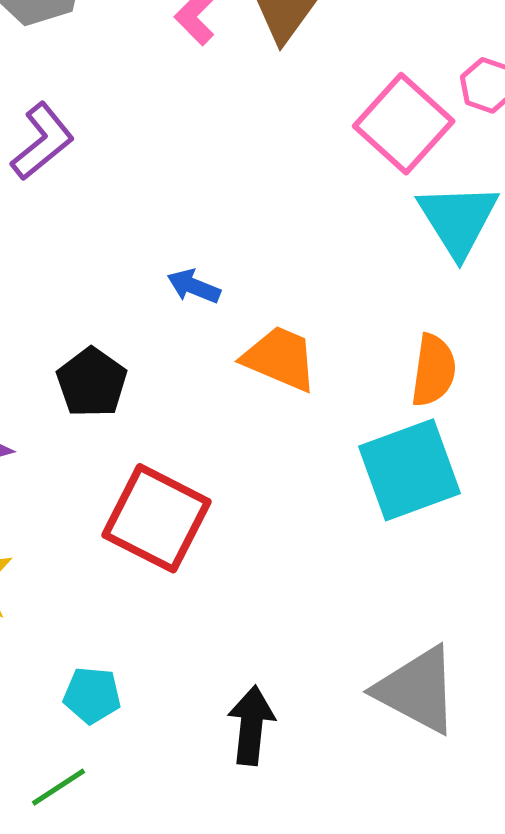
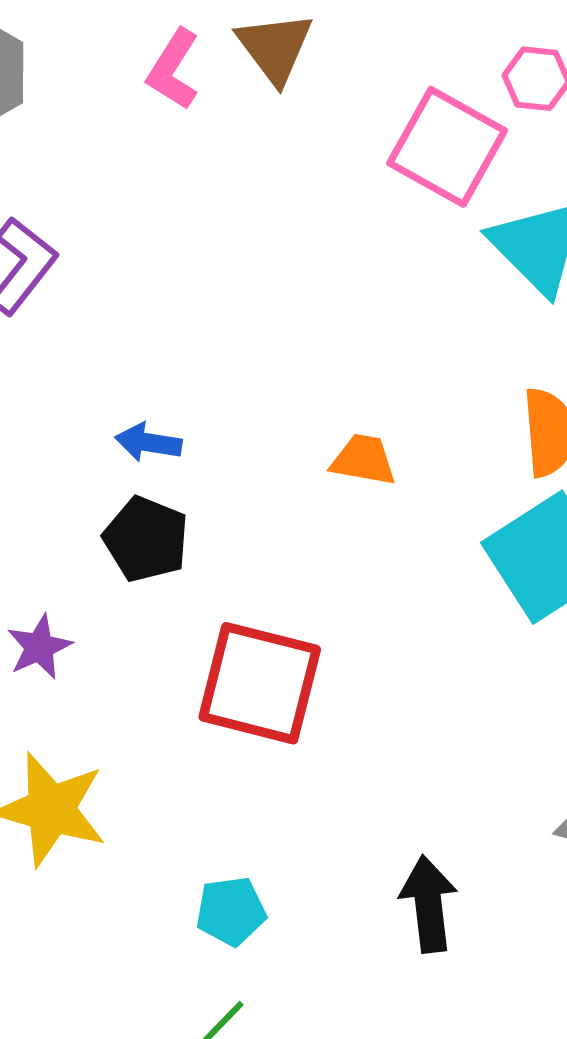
blue arrow: (194, 286) -> (148, 442), moved
orange trapezoid: (280, 359) -> (363, 460), size x0.7

